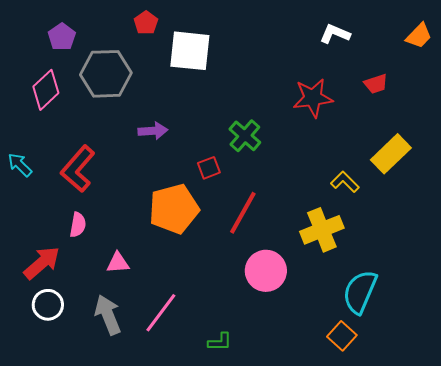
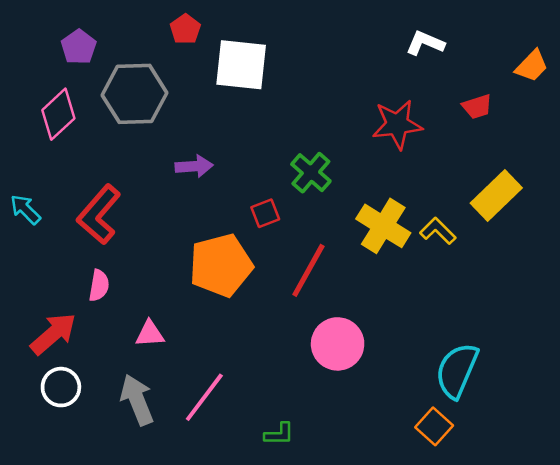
orange trapezoid: (419, 36) -> (532, 66), moved
yellow cross: (322, 230) -> (383, 226), moved, turned -36

